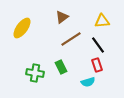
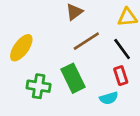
yellow ellipse: (22, 28) -> (21, 48), moved
green rectangle: (61, 67) -> (73, 78), size x1.5

